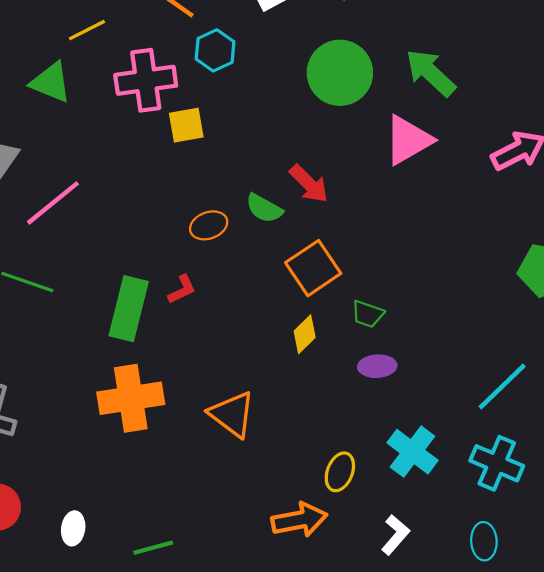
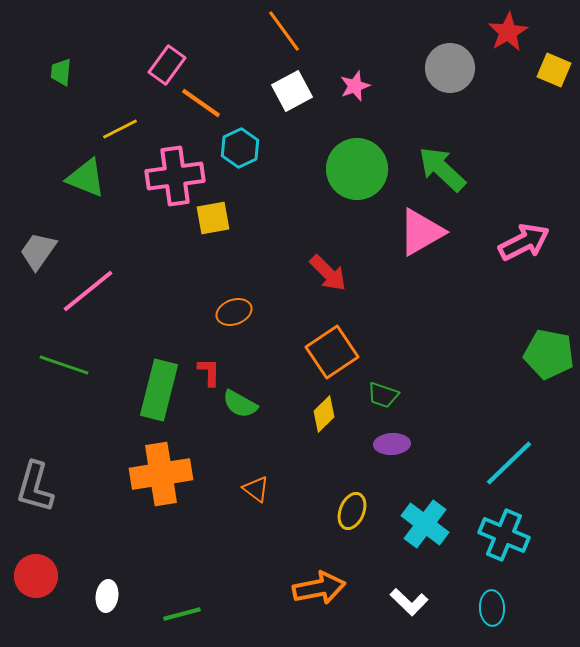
green semicircle: (264, 208) -> (240, 404), moved
red L-shape: (182, 289) -> (209, 372), turned -64
orange triangle: (232, 414) -> (256, 489), size x0.6
yellow ellipse: (340, 472) -> (352, 511), moved
white L-shape: (395, 535) -> (409, 602), turned 93

